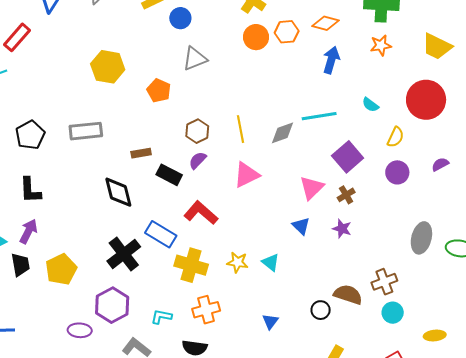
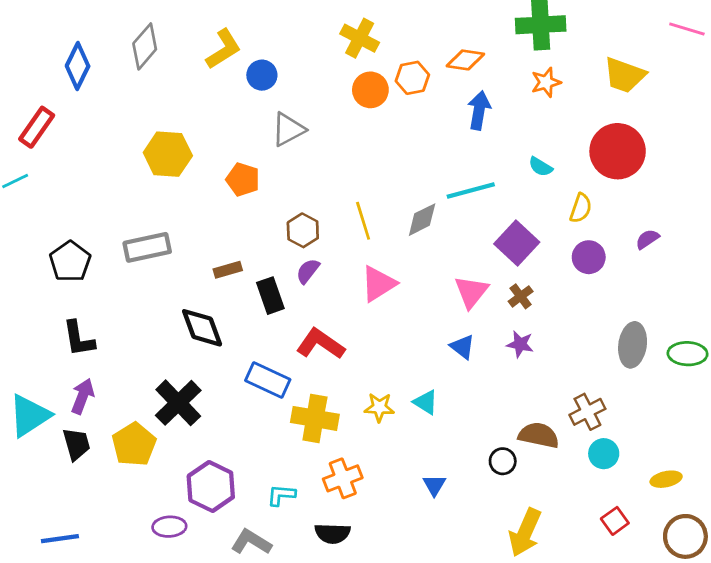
black rectangle: (169, 175) -> (270, 296), turned 50
black cross: (124, 254) -> (178, 403), moved

